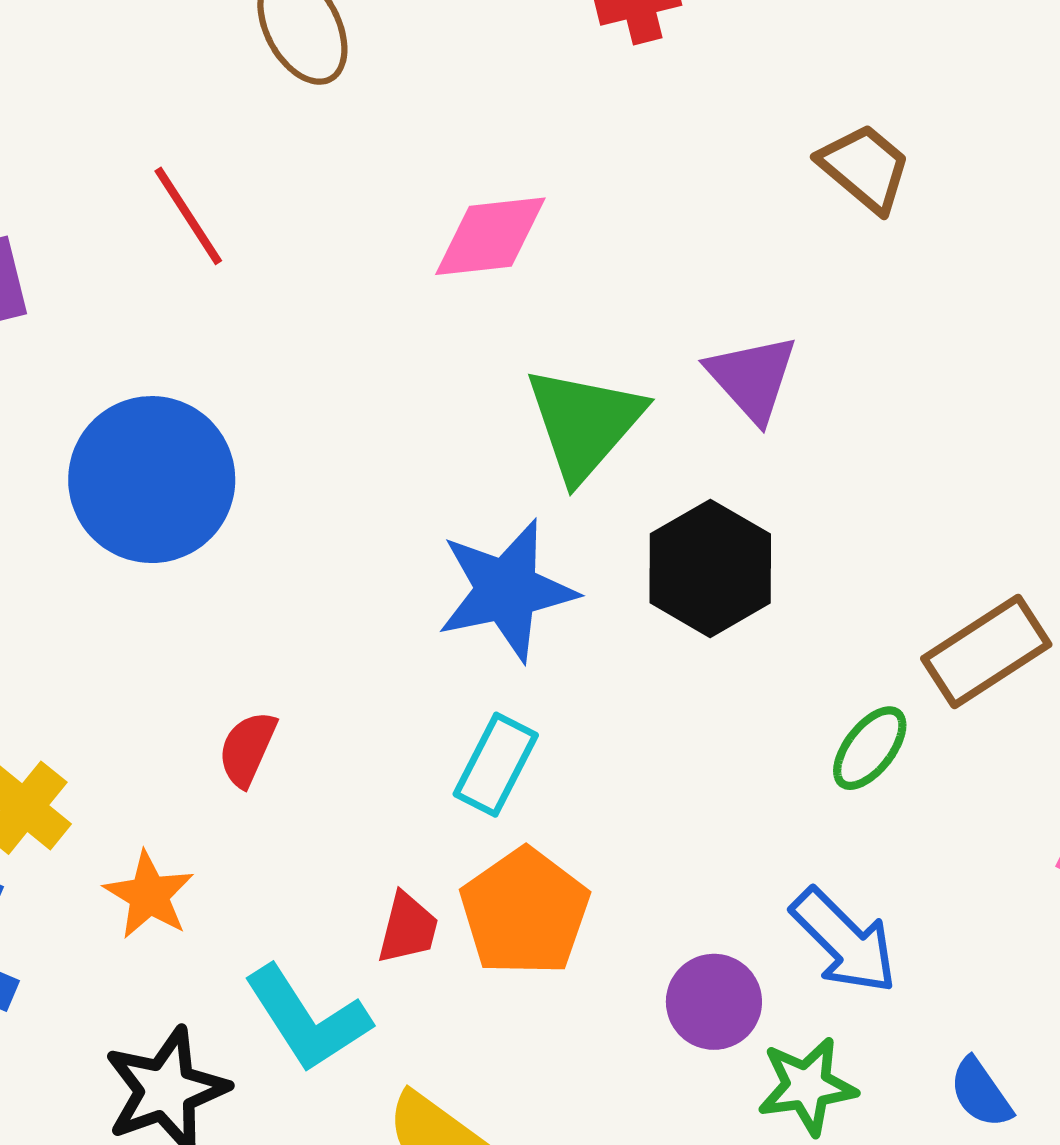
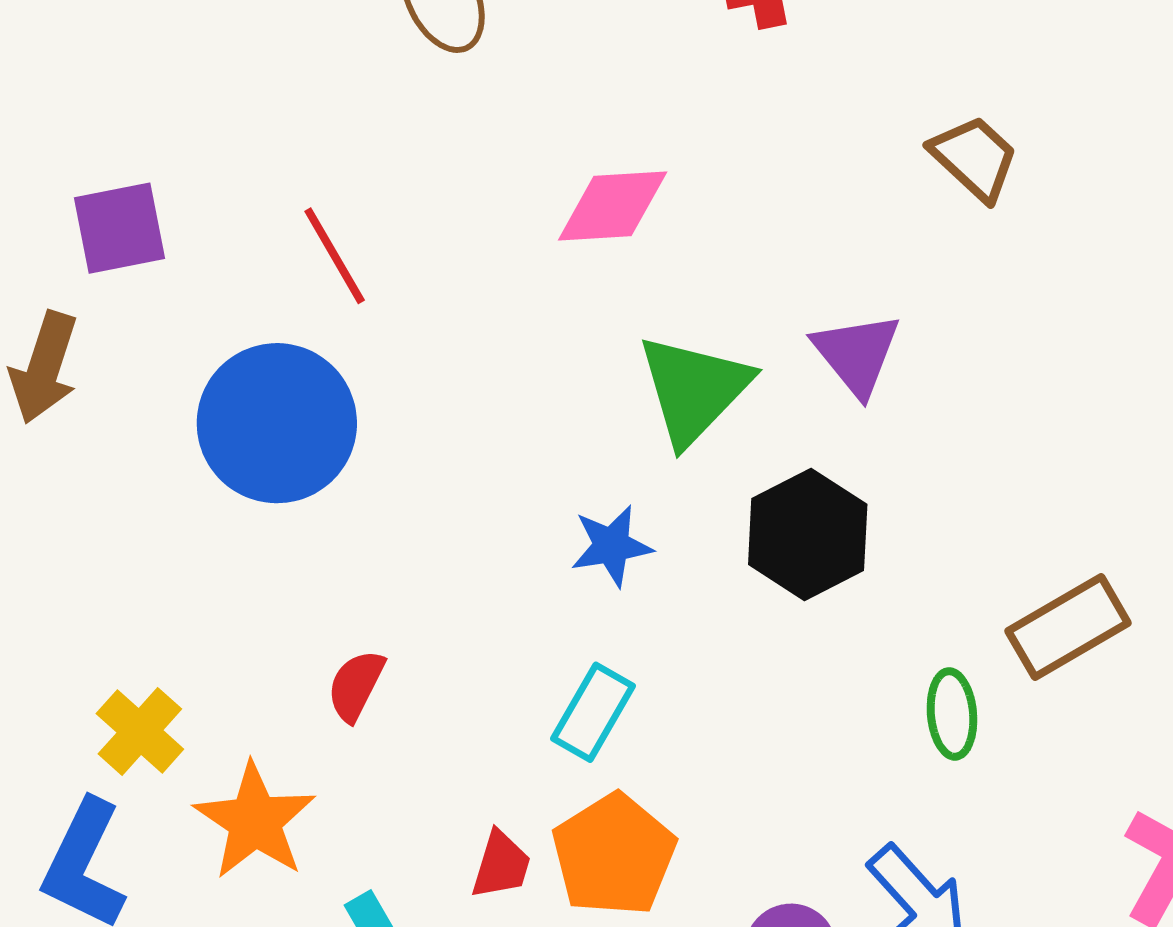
red line: (188, 216) -> (335, 256), moved
blue star: (507, 590) -> (612, 546), size x0.6
green ellipse: (870, 748) -> (952, 714), turned -46
orange star: (149, 895) -> (255, 821), size x1.4

